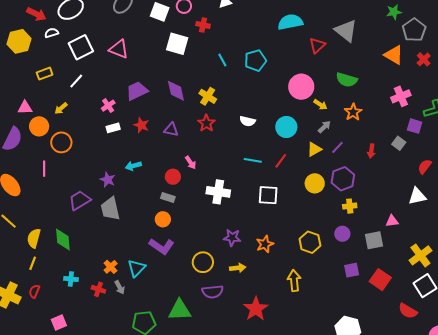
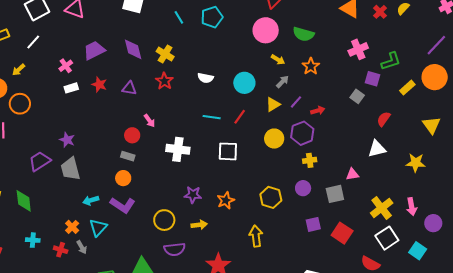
pink circle: (301, 87) -> (266, 30), moved
red arrow: (371, 151) -> (318, 110), moved, turned -112
cyan arrow: (133, 166) -> (91, 200), moved

